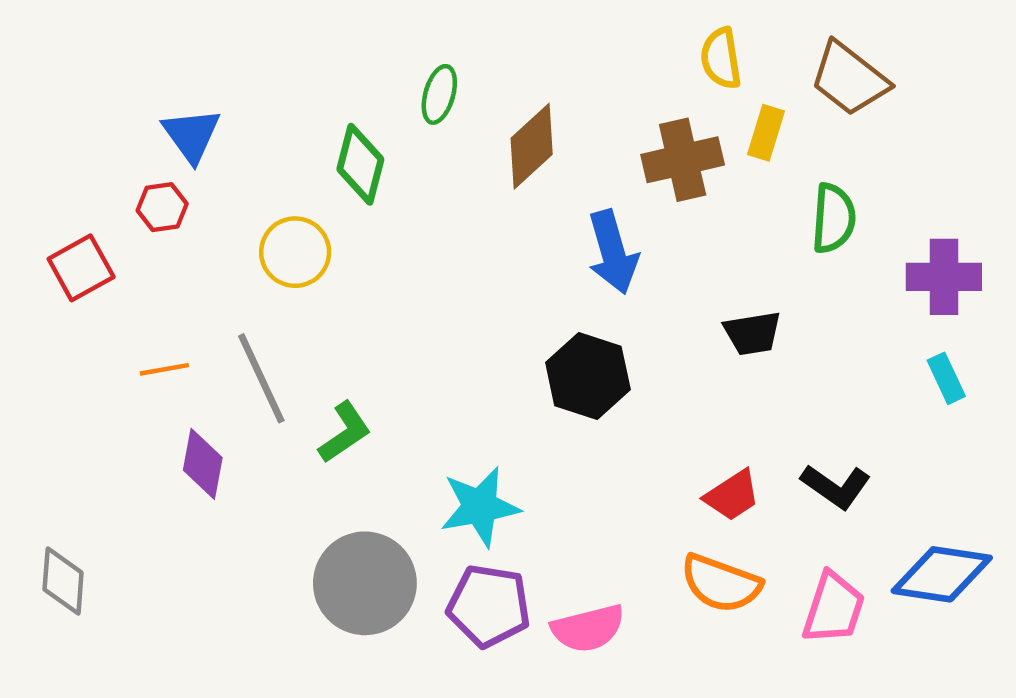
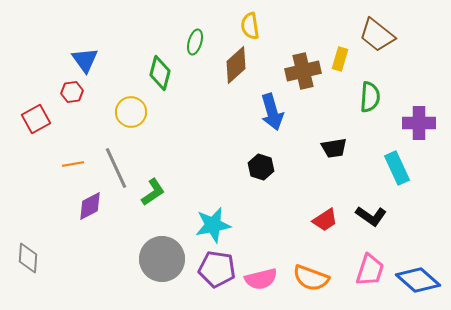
yellow semicircle: (721, 58) -> (250, 26), moved
black hexagon: (588, 376) -> (261, 167), size x0.7
cyan rectangle: (946, 378) -> (397, 168), moved, size x1.5
purple diamond: (203, 464) -> (90, 206), turned 52
blue diamond: (942, 574) -> (418, 280), moved, turned 33
orange semicircle: (721, 583) -> (311, 278), moved

